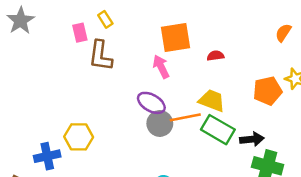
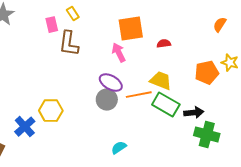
gray circle: (160, 123) -> (107, 100), moved
blue cross: (47, 156) -> (25, 127), turned -30

